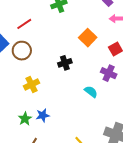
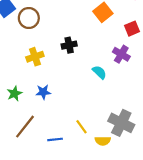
black cross: (65, 63) -> (69, 45), moved
green star: (25, 119) -> (14, 94), moved

